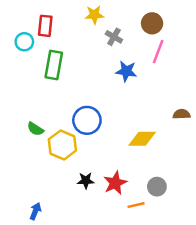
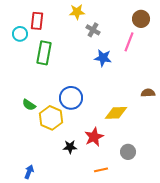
brown circle: (152, 23) -> (141, 19), moved
red star: (115, 183) -> (94, 137), moved
orange line: (136, 205) -> (101, 170), moved

